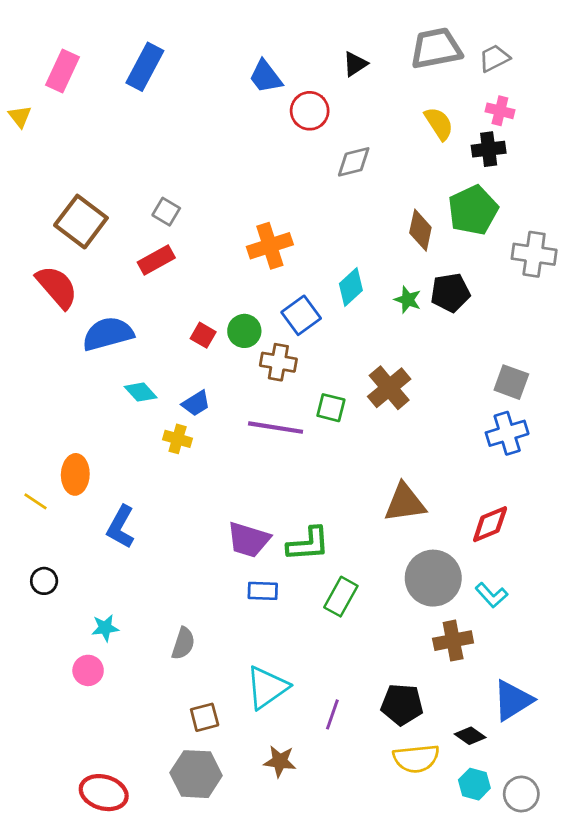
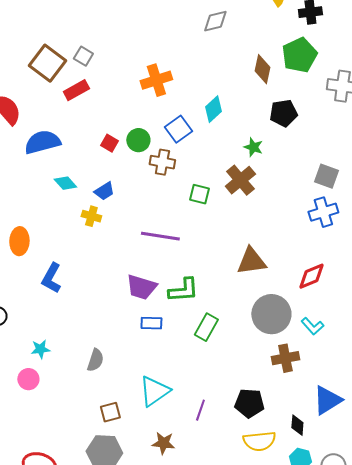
brown square: (81, 222) -> (47, 63), moved
green star: (408, 300) -> (253, 147), moved
purple line: (276, 428) -> (160, 236), moved
black diamond: (470, 736) -> (297, 425), turned 60

